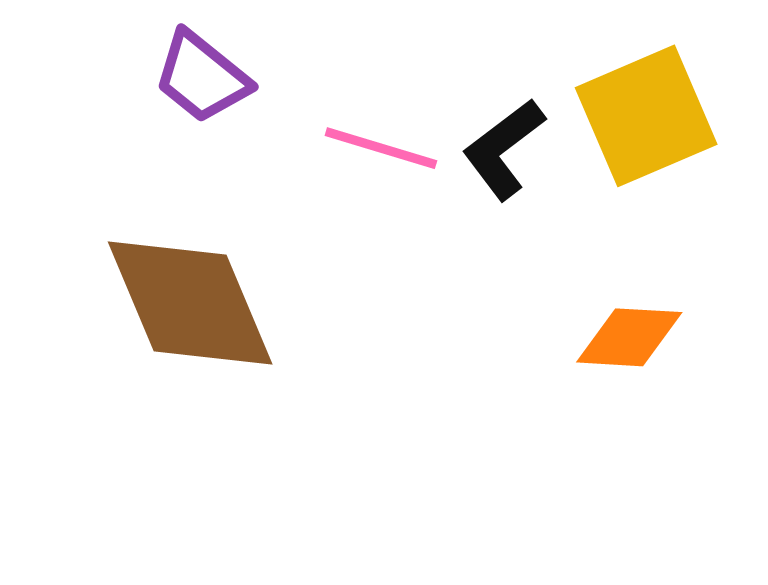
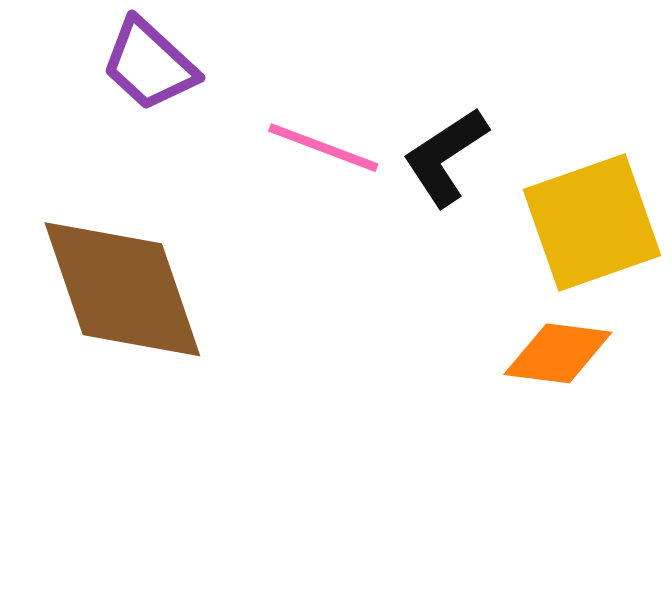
yellow square: (646, 116) -> (592, 223), moved

